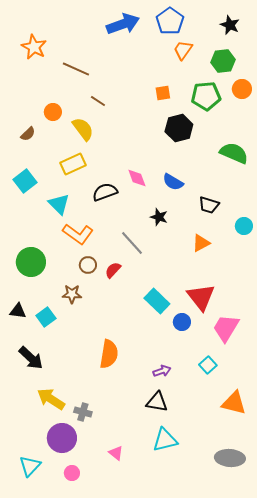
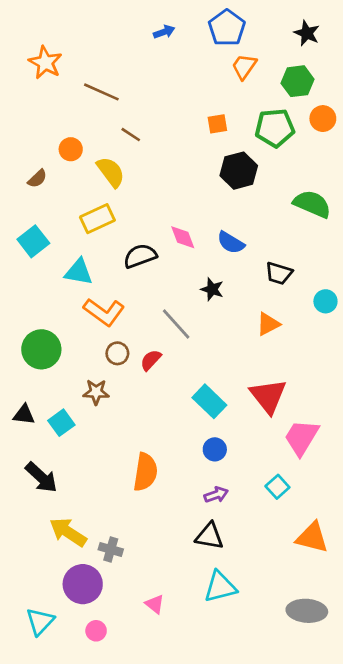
blue arrow: (123, 24) -> (164, 32), size x0.5
cyan triangle: (59, 204) -> (79, 272), turned -35
blue circle: (182, 322) -> (215, 449), moved

